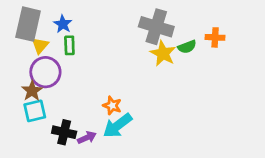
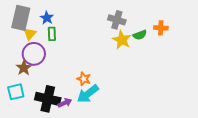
gray cross: (156, 27) -> (117, 20), size x0.7
cyan square: (35, 111) -> (16, 92), moved
black cross: (64, 132) -> (48, 99), size x1.4

